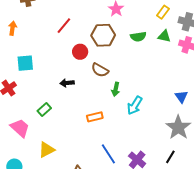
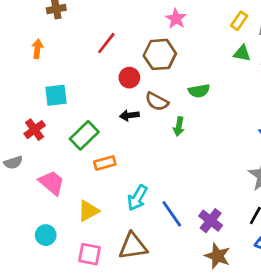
green semicircle: (138, 37) -> (199, 91), moved
black arrow: (67, 83) -> (129, 115), moved
cyan arrow: (135, 105) -> (137, 198), moved
green rectangle: (44, 109) -> (84, 135), moved, size x1.5
orange rectangle: (95, 117) -> (105, 163), moved

